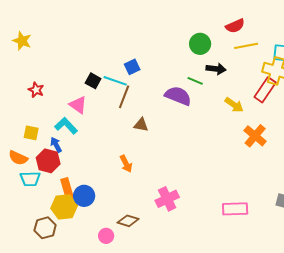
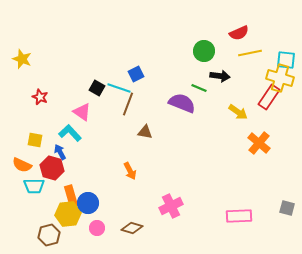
yellow star: (22, 41) -> (22, 59), moved
pink circle: (106, 236) -> (97, 228), moved

